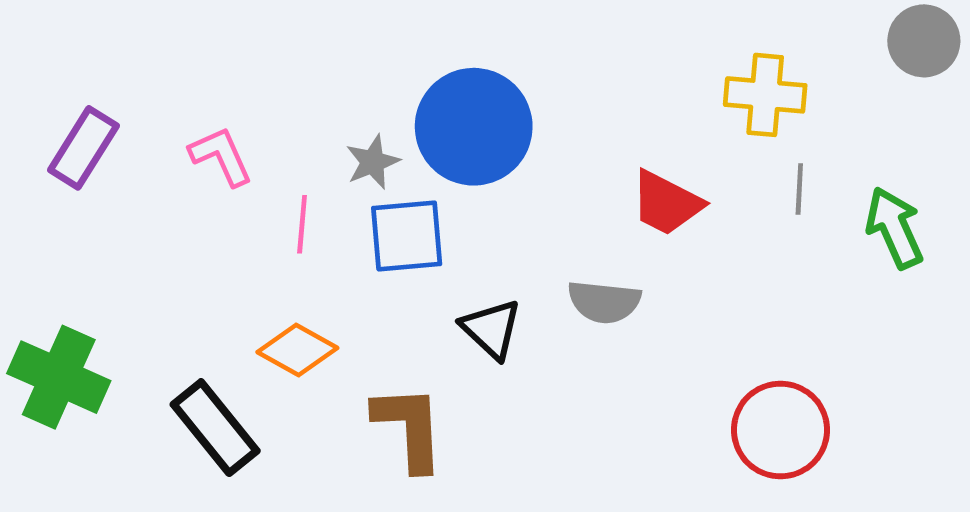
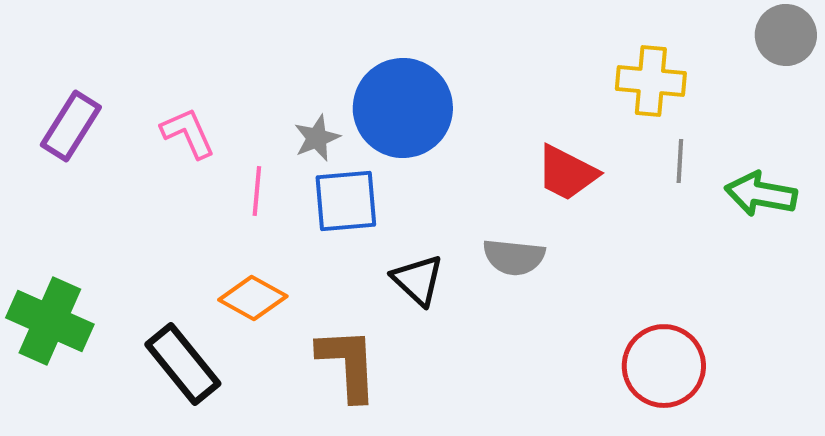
green arrow: (894, 228) -> (761, 194), turned -56

